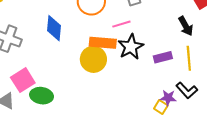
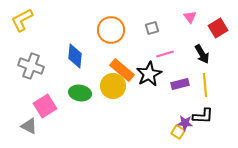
pink line: (121, 24) -> (165, 54), moved
orange rectangle: (103, 43) -> (122, 70), turned 35
black L-shape: (187, 90) -> (203, 116), turned -45
green ellipse: (42, 96) -> (80, 93), moved

